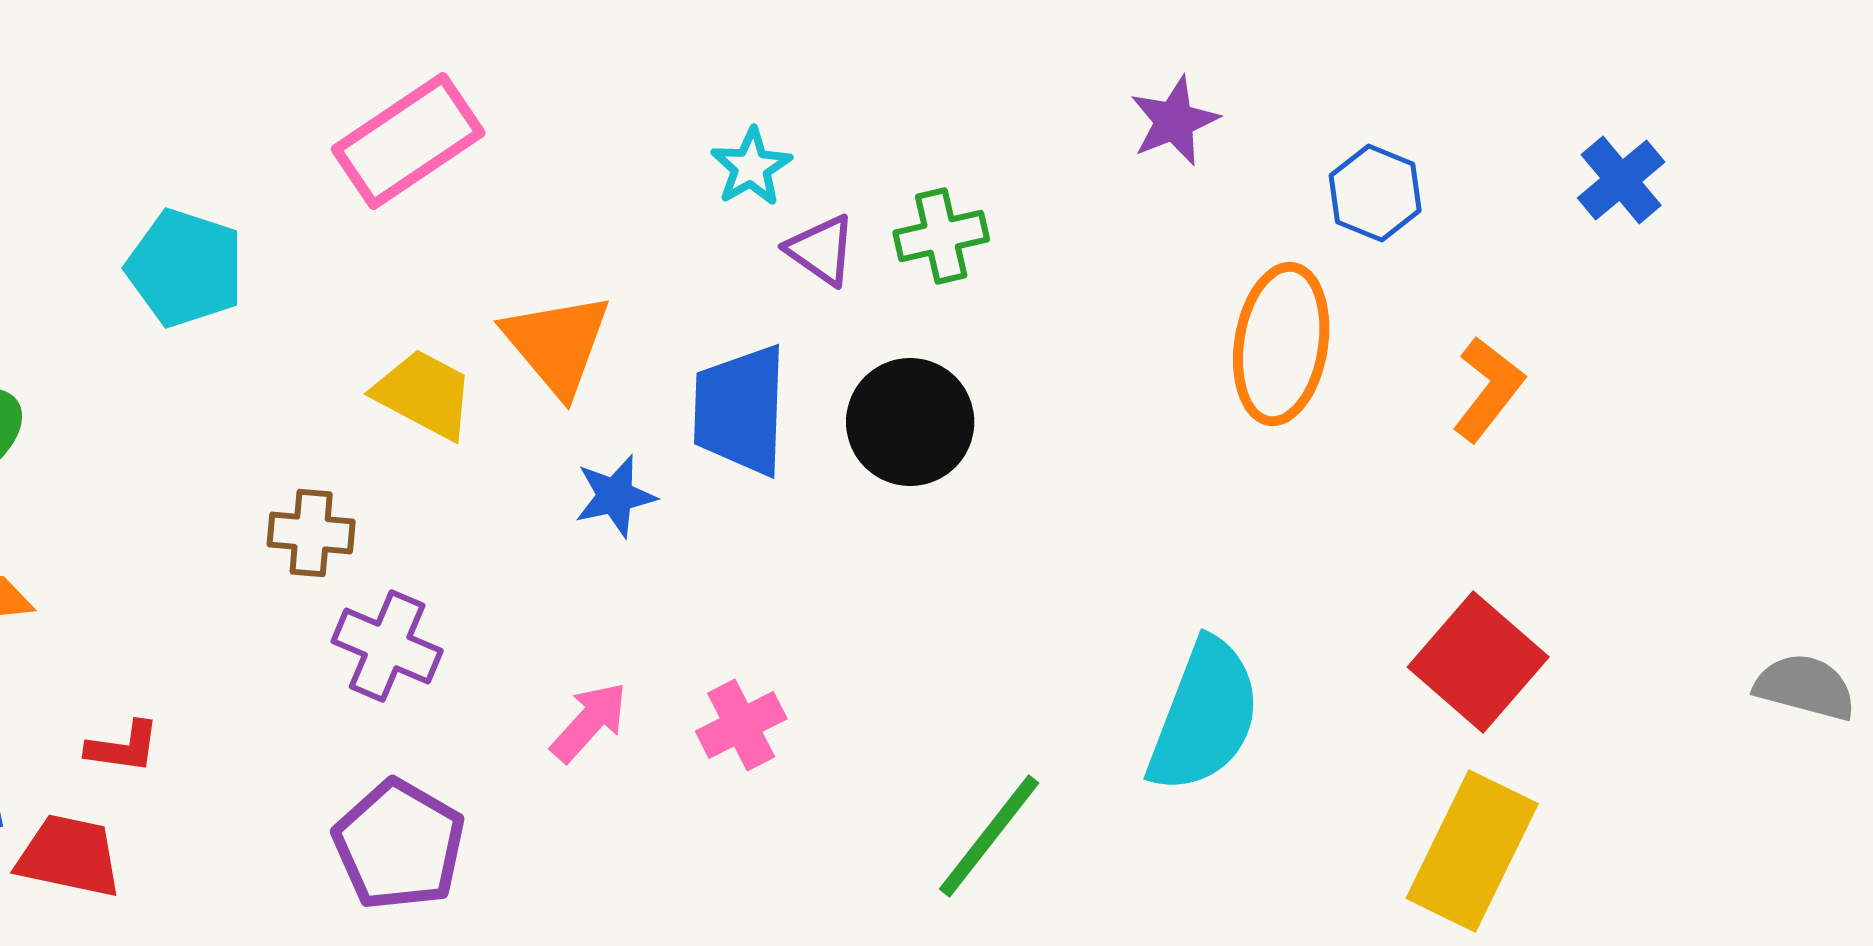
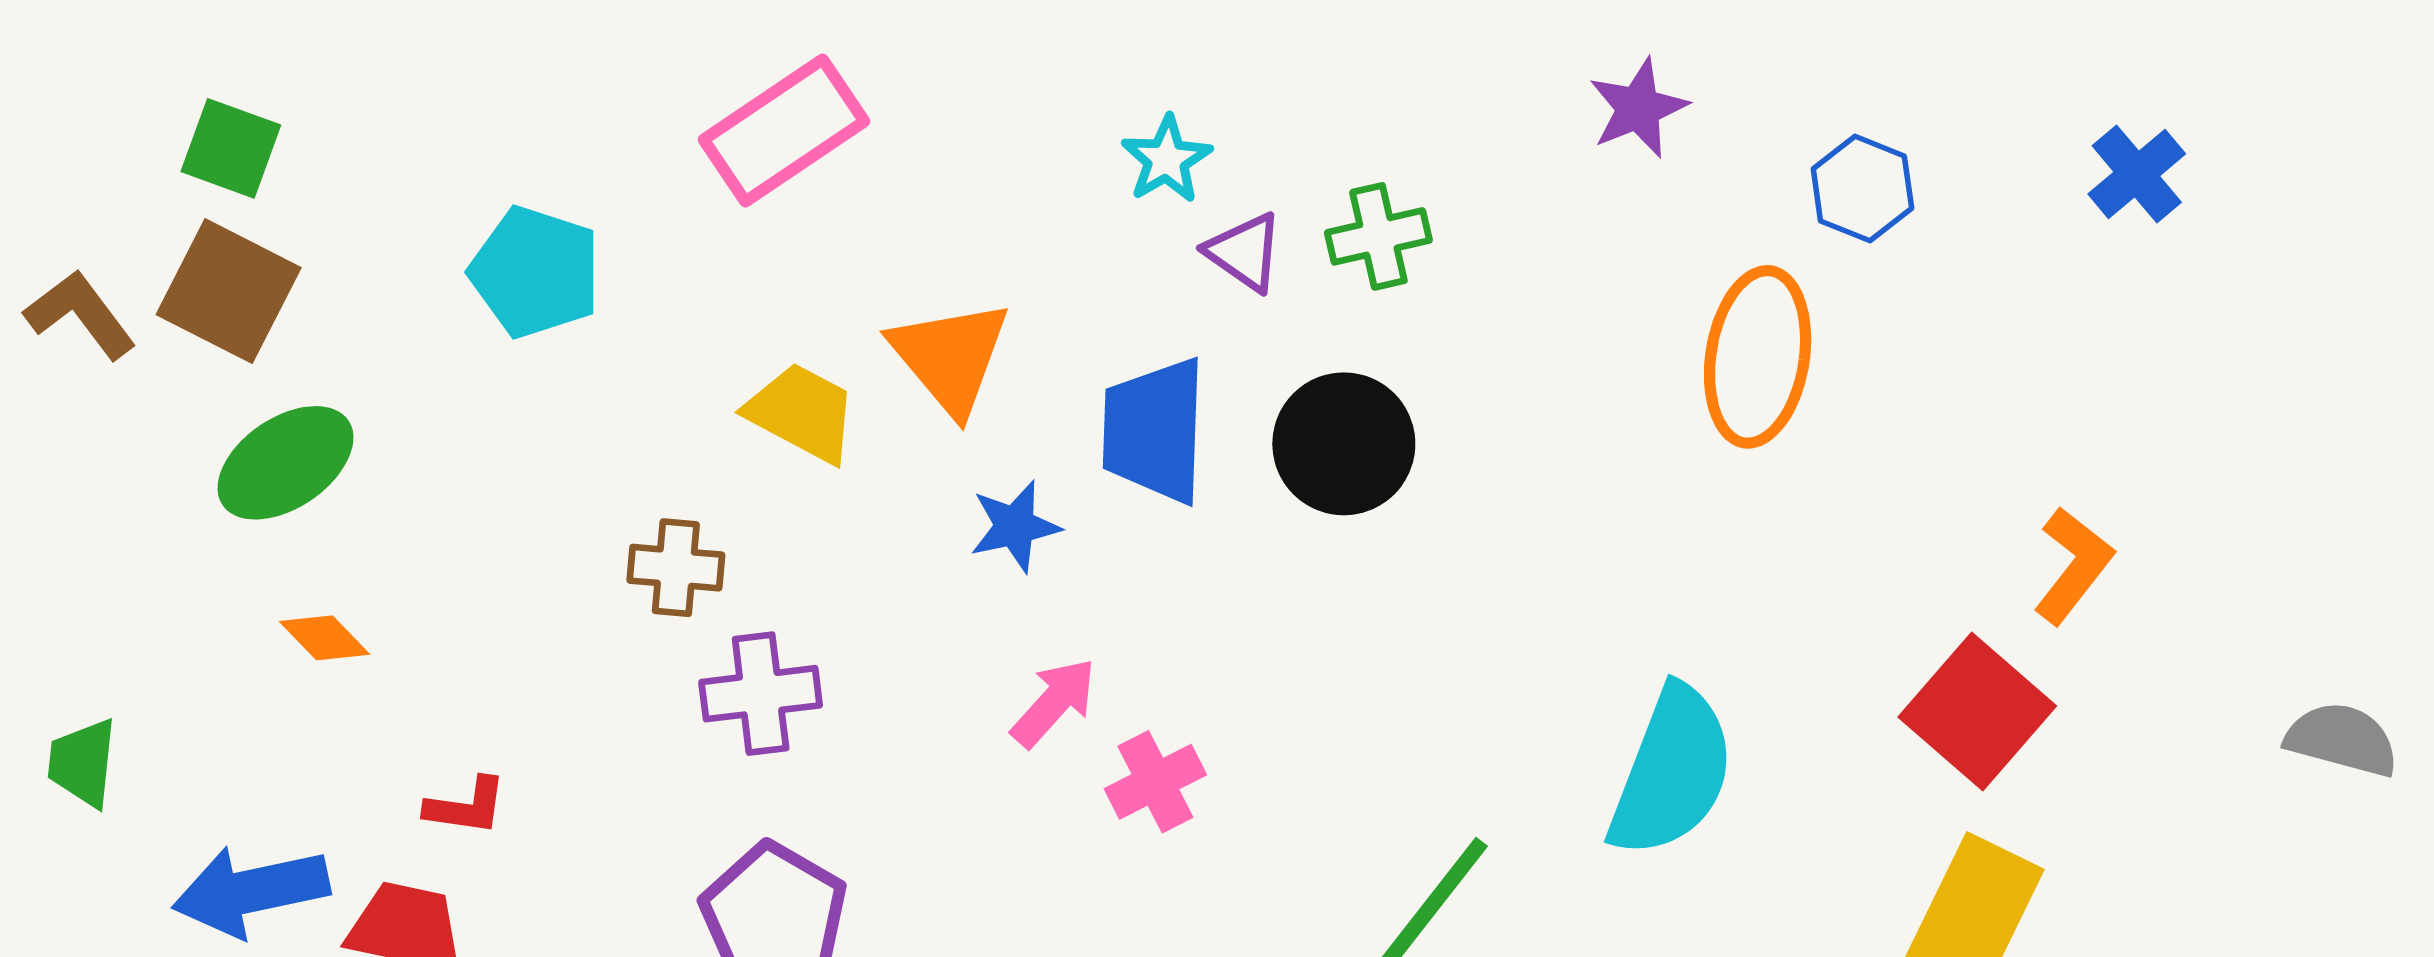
orange L-shape: (1488, 389) -> (2073, 565), moved
purple cross: (387, 646) -> (761, 694), turned -30
pink arrow: (589, 722) -> (1054, 703), moved

